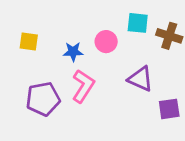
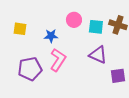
cyan square: (138, 23) -> (96, 27), moved
pink circle: (106, 42) -> (74, 20), moved

